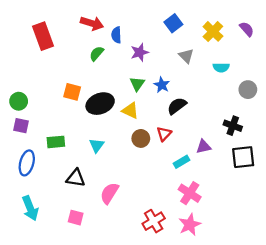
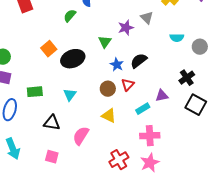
purple star: (140, 52) -> (126, 28), moved
cyan semicircle: (221, 67) -> (177, 38), moved
blue star: (162, 85) -> (117, 65), moved
orange square: (72, 92) -> (49, 49), turned 35
yellow triangle: (130, 111) -> (109, 116), moved
black cross: (233, 126) -> (187, 78), turned 35
black square: (243, 157) -> (196, 105), turned 35
pink cross: (190, 193) -> (150, 136), turned -36

